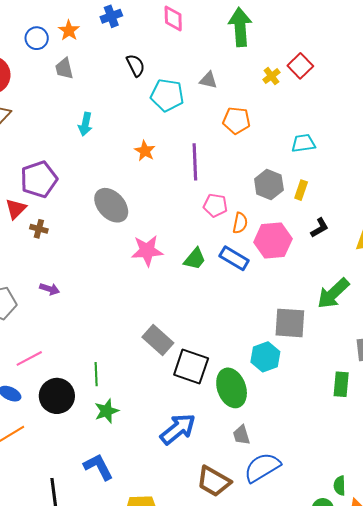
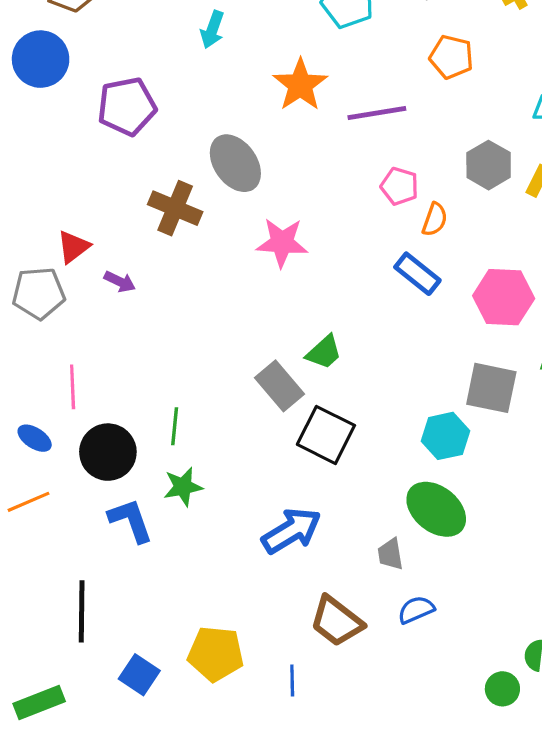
orange star: (145, 151) -> (300, 85), size x1.6
purple line: (195, 162) -> (377, 113), turned 75
red triangle: (16, 209) -> (73, 247), moved
brown cross: (39, 229) -> (175, 208), moved, size x1.8
pink hexagon: (273, 241) -> (504, 297), moved
green trapezoid: (195, 259) -> (324, 352), moved
pink line: (29, 358) -> (73, 387), turned -72
green ellipse: (232, 388) -> (436, 509), moved, turned -39
blue L-shape: (98, 467) -> (131, 520), moved
blue semicircle: (262, 467) -> (416, 610), size x0.6

